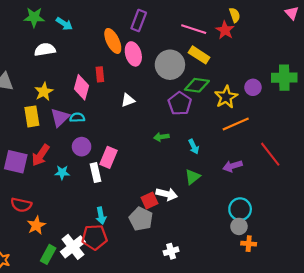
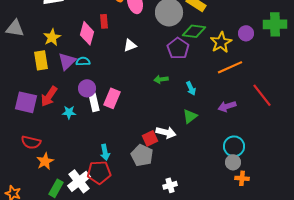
white rectangle: (96, 173) -> (94, 102), moved

